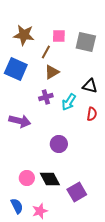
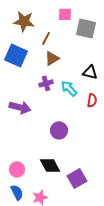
pink square: (59, 36) -> (65, 14), moved
cyan arrow: (69, 102) -> (69, 88), turned 102
pink circle: (27, 178) -> (17, 169), moved

